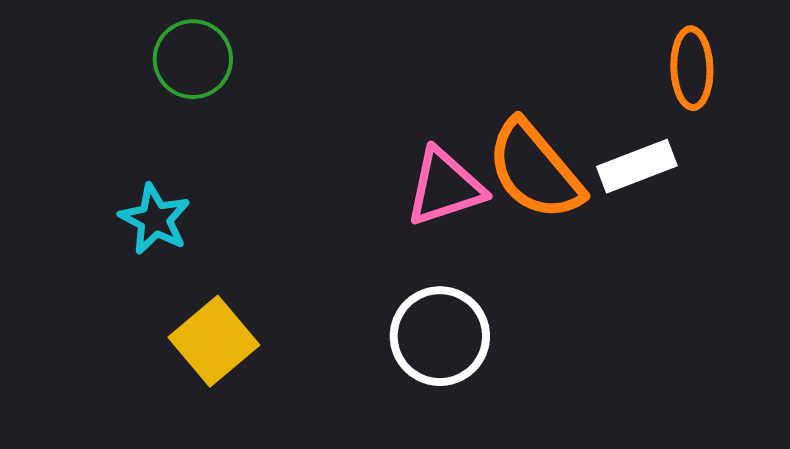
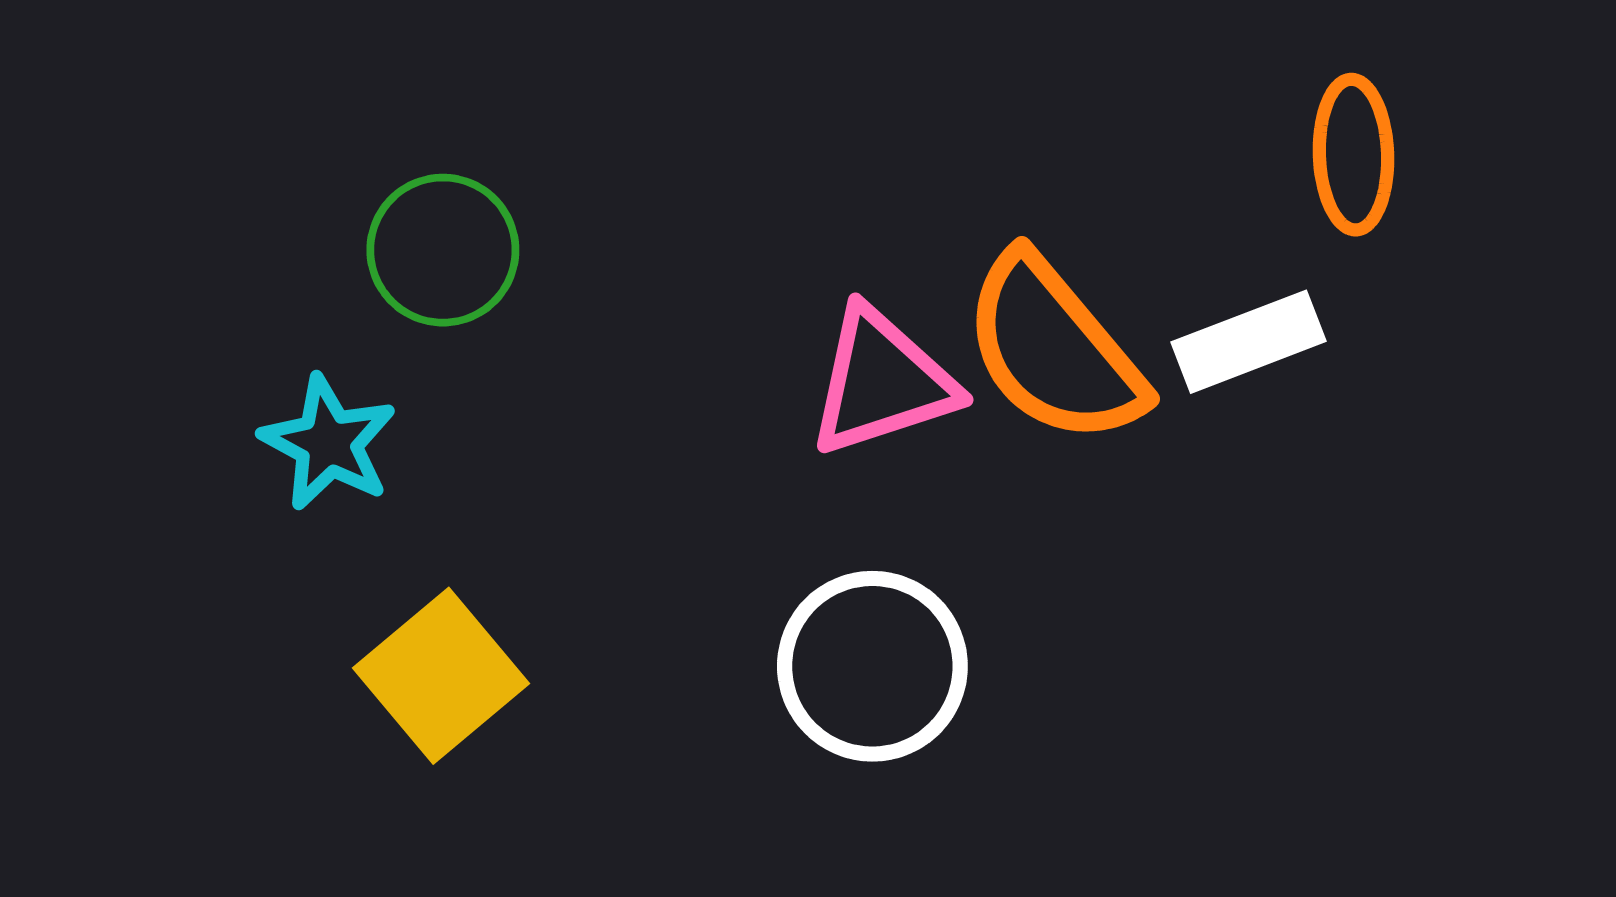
green circle: (193, 59) -> (443, 250), moved

